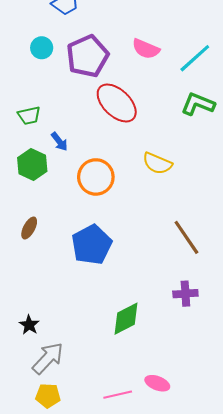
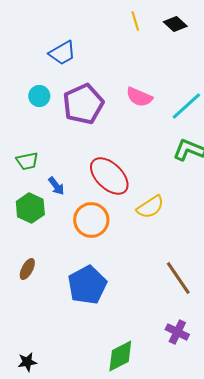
red ellipse: (117, 103) -> (109, 176), moved
yellow semicircle: (157, 163) -> (150, 207), turned -56
purple cross: (185, 294) -> (177, 332), turned 30
black star: (29, 325) -> (27, 362), turned 30

